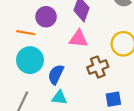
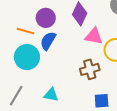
pink triangle: (78, 39) -> (94, 36), moved
blue semicircle: (56, 74) -> (48, 41), moved

